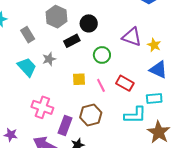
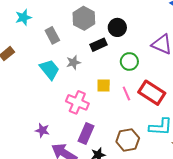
red rectangle: (125, 83) -> (152, 93), size x1.4
pink cross: (42, 107) -> (77, 102), moved
brown hexagon: (91, 115) -> (128, 140), moved
purple star: (11, 135) -> (42, 130), moved

